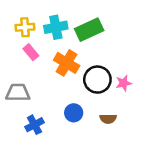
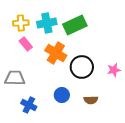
pink star: (124, 83) -> (114, 70), moved
blue cross: (34, 125) -> (29, 105), turned -35

